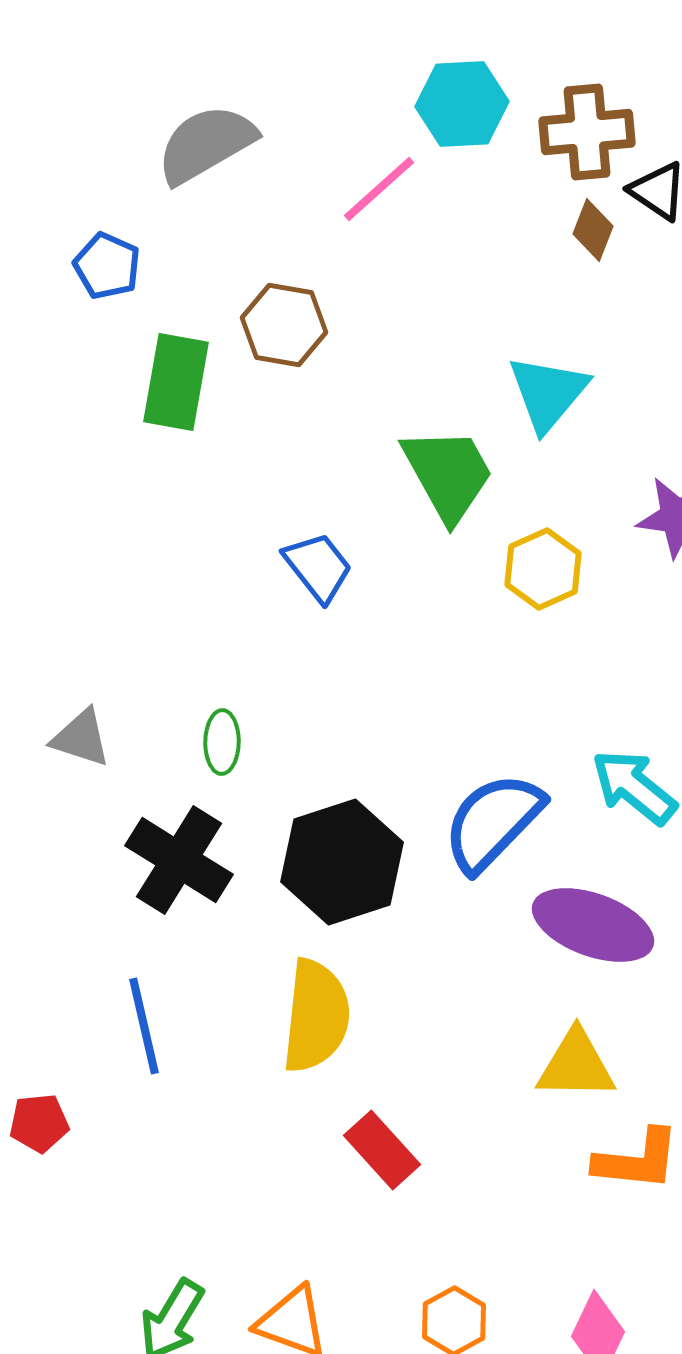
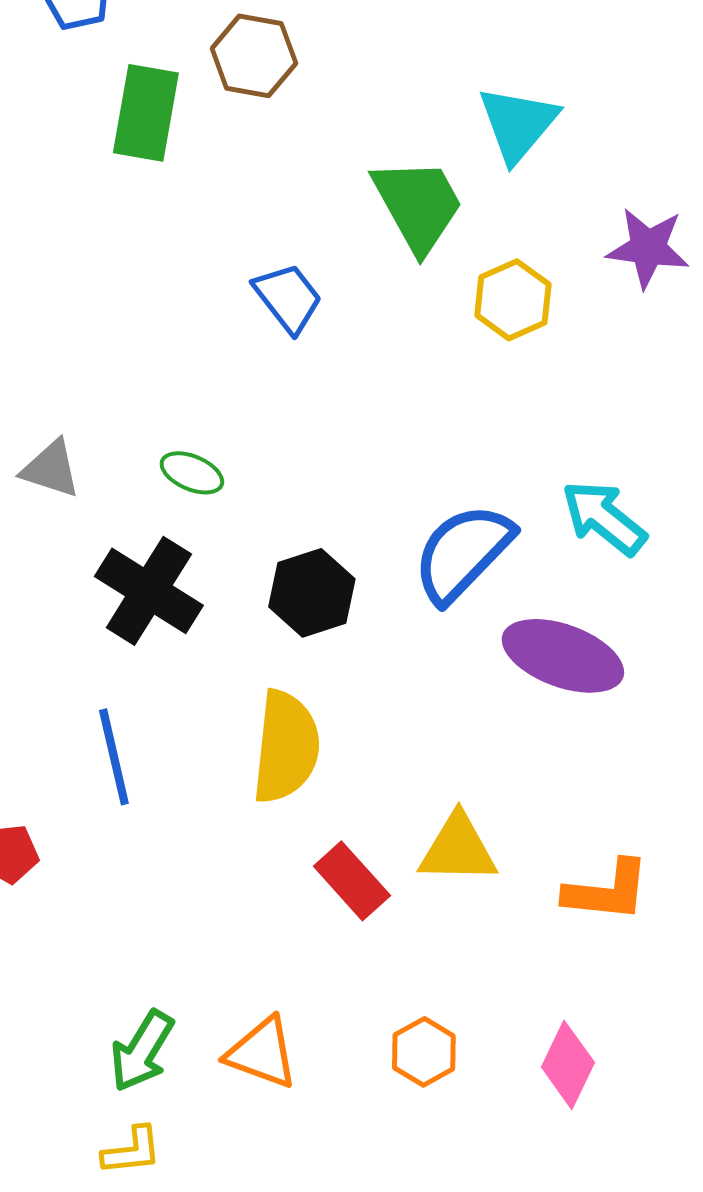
green ellipse: (222, 742) -> (192, 473), turned -68
black hexagon: (342, 862) -> (312, 593), size x0.7
yellow triangle: (576, 1065) -> (458, 849), moved

